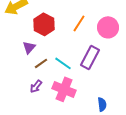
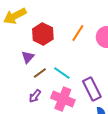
purple rectangle: (90, 57) -> (92, 89), moved, turned -55

